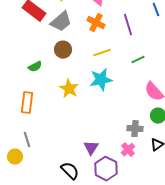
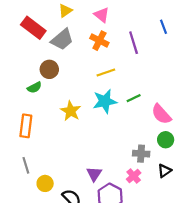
brown circle: (63, 50) -> (49, 69), moved
green line: (138, 60) -> (134, 98), moved
yellow circle: (15, 157) -> (45, 183), moved

